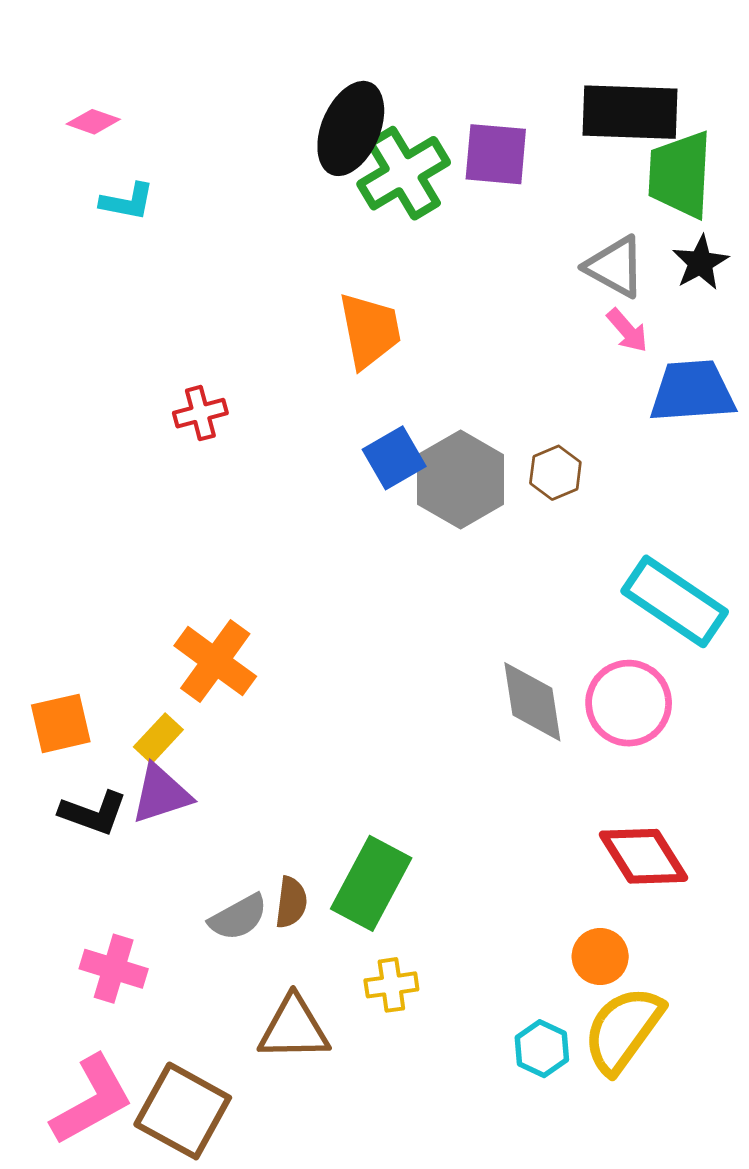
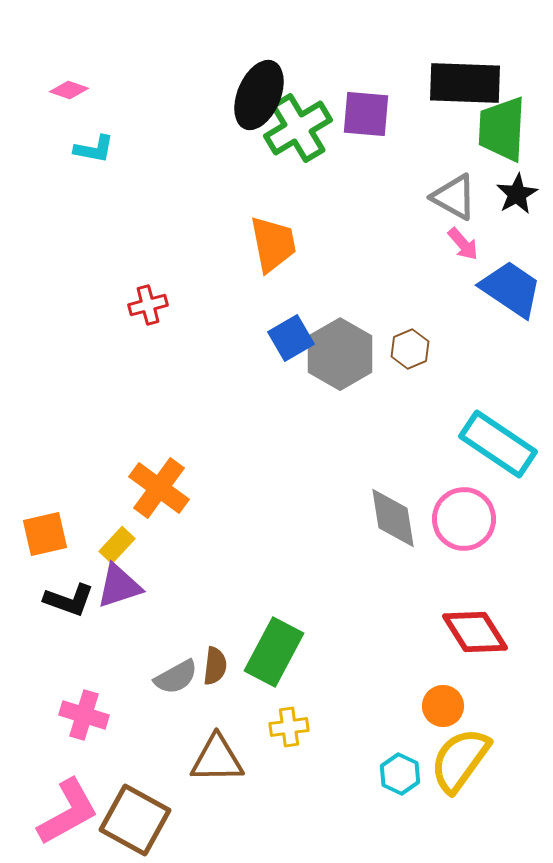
blue trapezoid: (692, 391) -> (511, 289), turned 38

